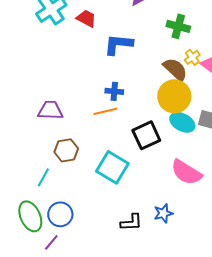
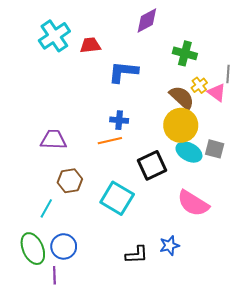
red trapezoid: (86, 18) -> (90, 45), turned -35
purple line: (51, 242) -> (54, 275), turned -42

